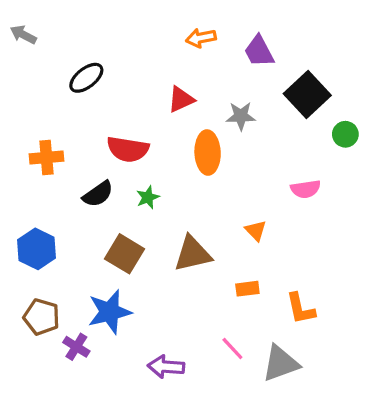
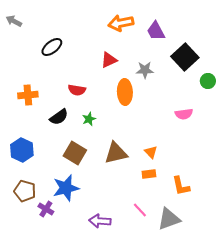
orange arrow: (201, 38) -> (121, 23), size x1.4
red semicircle: (128, 149) -> (77, 90), size x0.7
orange triangle: (256, 231) -> (151, 152), moved

